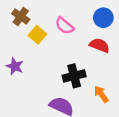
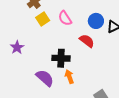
purple star: (15, 66) -> (17, 47), moved
orange arrow: (101, 94) -> (69, 77), moved

